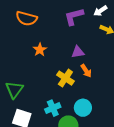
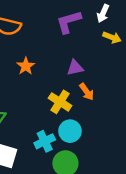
white arrow: (100, 11) -> (103, 13), turned -32
cyan circle: (83, 108) -> (70, 131), moved

